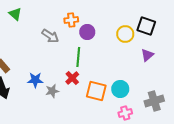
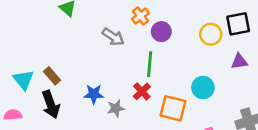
orange cross: (71, 20) -> (140, 16), turned -32
black square: (146, 26) -> (238, 24), turned -30
purple triangle: (147, 55) -> (239, 62), turned 32
cyan circle: (120, 89) -> (203, 88), moved

